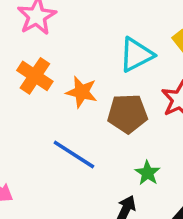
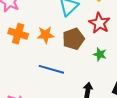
green star: (148, 173) -> (100, 54), moved

